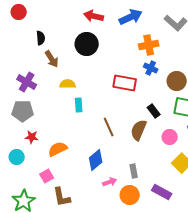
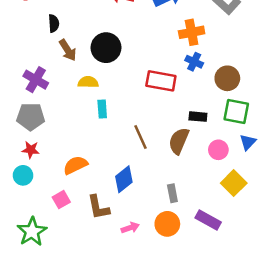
black circle: (87, 44) -> (106, 48), moved
black rectangle: (154, 111) -> (198, 117), turned -48
red star: (32, 137) -> (31, 150), moved
pink arrow: (110, 182) -> (130, 228), moved
brown L-shape: (62, 197) -> (98, 207), moved

